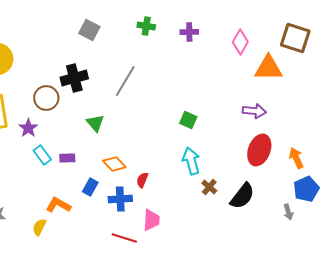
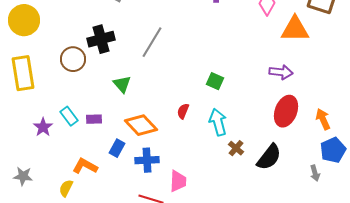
purple star: (28, 128) -> (43, 127), moved
orange diamond: (114, 164) -> (141, 125), size x1.4
red semicircle: (142, 180) -> (183, 111), moved

